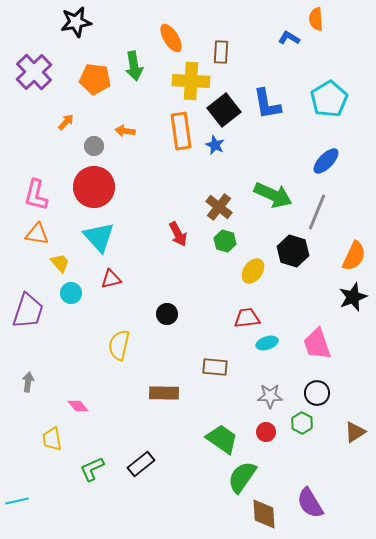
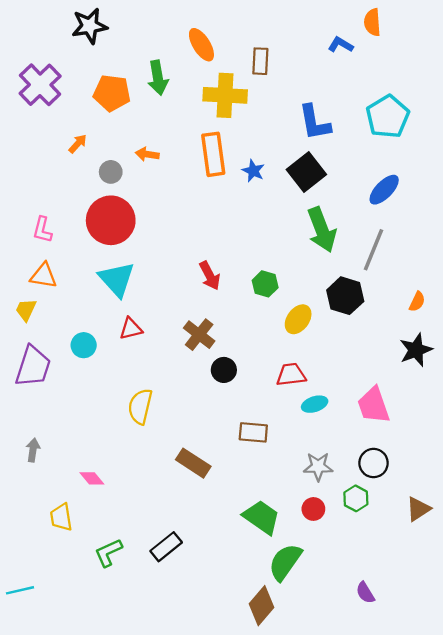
black square: (224, 110) -> (306, 172), moved
pink L-shape: (36, 195) -> (42, 230), size x0.7
green arrow: (273, 195) -> (322, 230), turned 45
brown cross: (219, 207) -> (199, 335), moved
orange semicircle: (354, 256) -> (417, 302), size x0.6
yellow trapezoid: (60, 263) -> (26, 310), moved, turned -115
black circle: (167, 314) -> (224, 370), moved
brown rectangle: (164, 393) -> (193, 463), turned 32
purple semicircle: (310, 503) -> (365, 593), size x0.6
brown diamond: (264, 514) -> (262, 606), moved, turned 44

